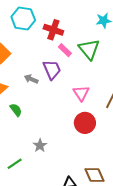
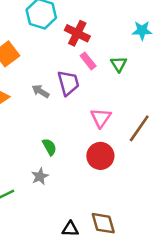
green triangle: (89, 49) -> (119, 64), size x0.6
green semicircle: (16, 110) -> (49, 147), moved

